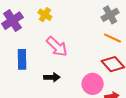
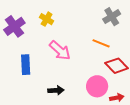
orange line: (113, 38) -> (101, 43), moved
black arrow: (52, 77) -> (56, 90), moved

